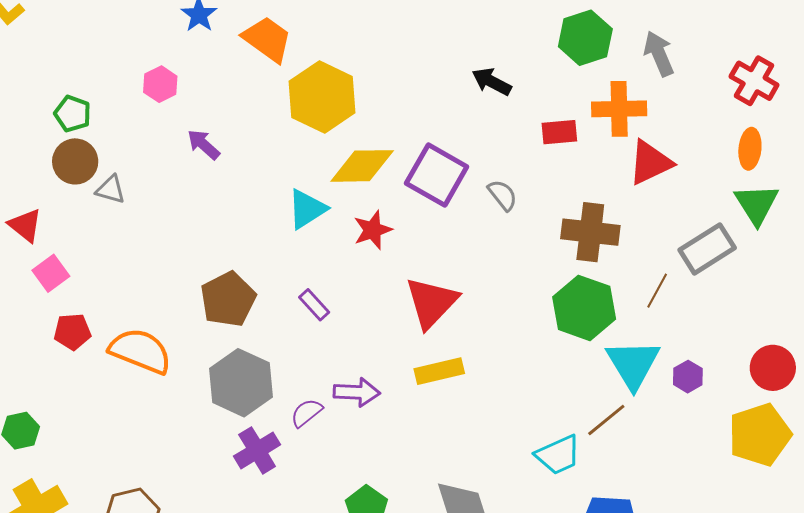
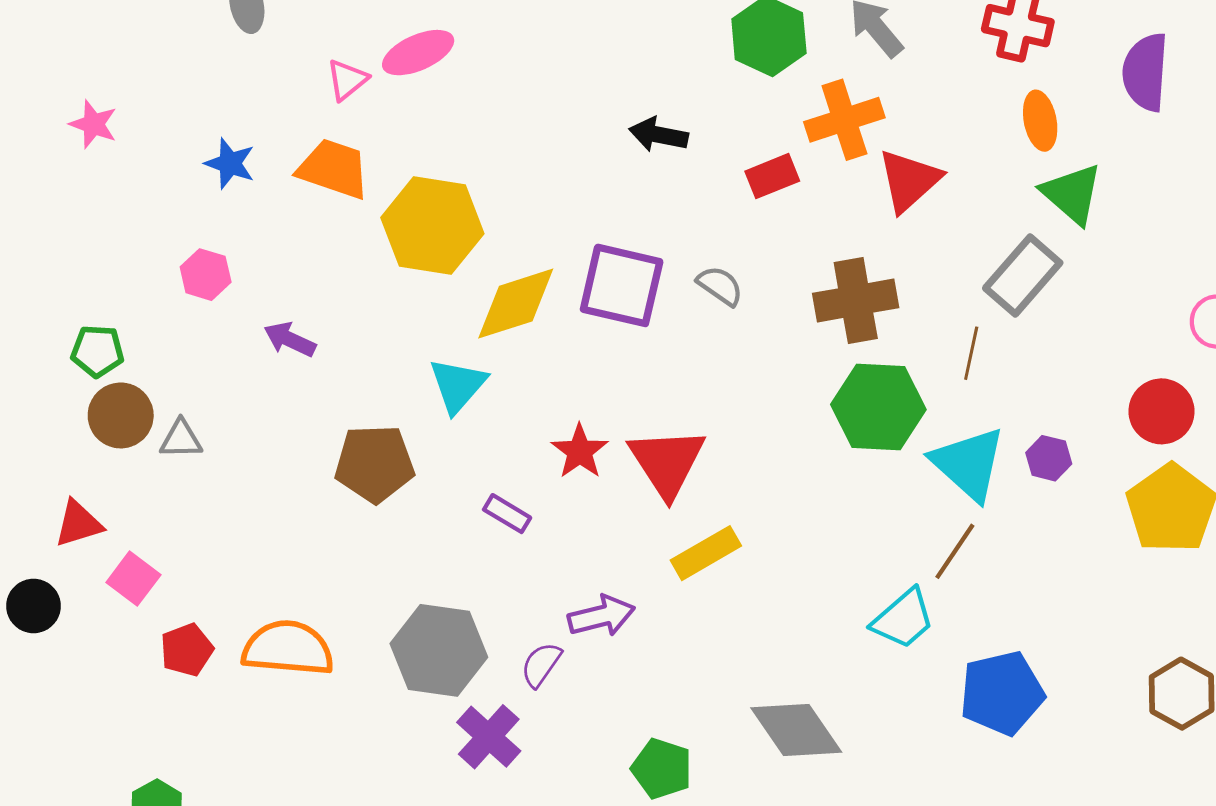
red triangle: (25, 225) -> (78, 524), turned -39
red star: (373, 230) -> (580, 451), moved
brown pentagon: (228, 299) -> (375, 464), moved, turned -30

